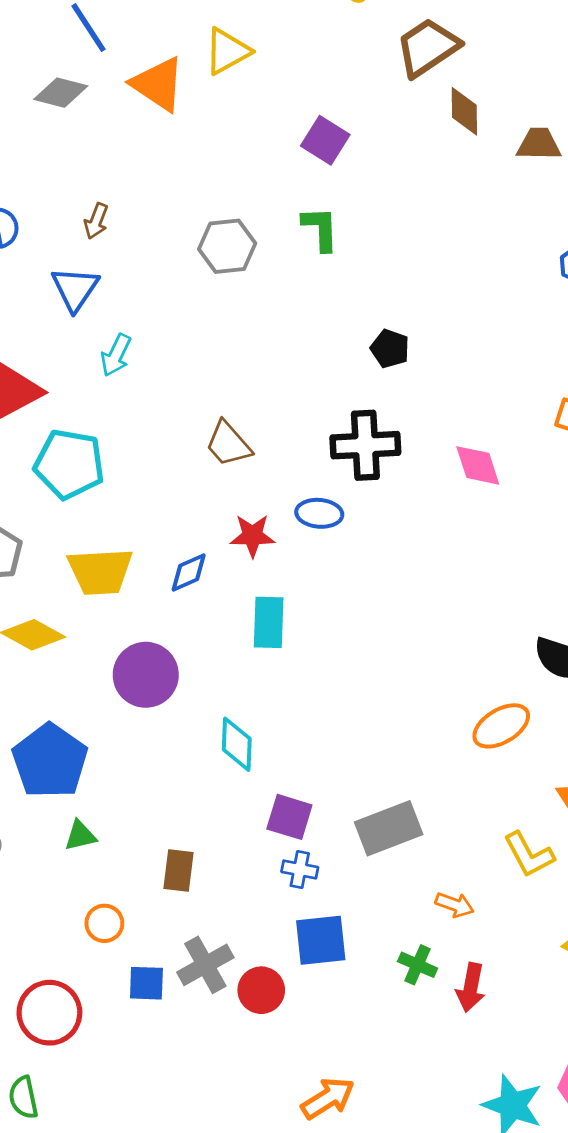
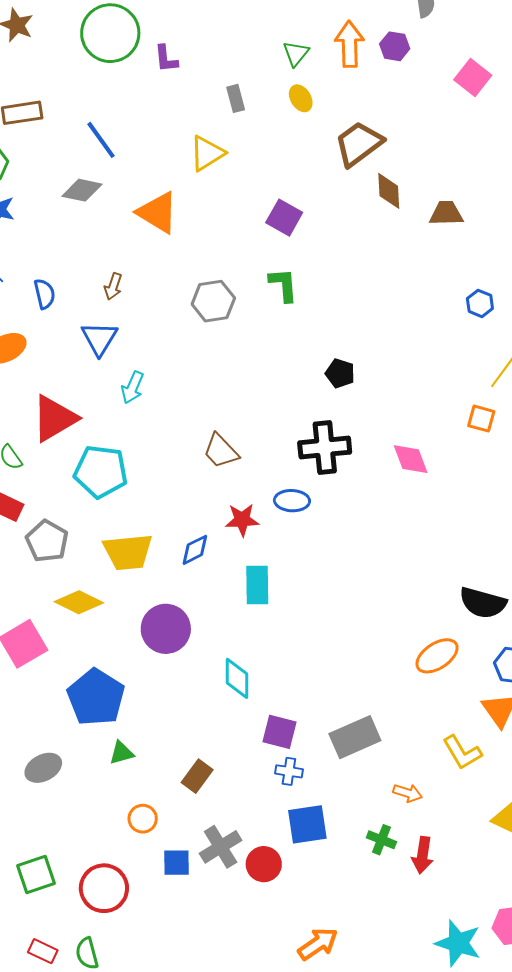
orange triangle: (158, 84) -> (158, 213), moved
brown rectangle: (179, 871) -> (197, 776), turned 32

